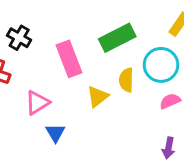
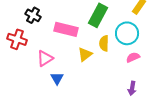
green rectangle: (117, 38) -> (98, 15), turned -35
pink rectangle: (69, 59) -> (66, 29), turned -55

